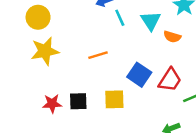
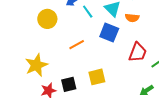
yellow circle: (38, 17) -> (47, 19), moved
yellow star: (45, 51) -> (36, 65), moved
blue square: (139, 75) -> (109, 32), moved

